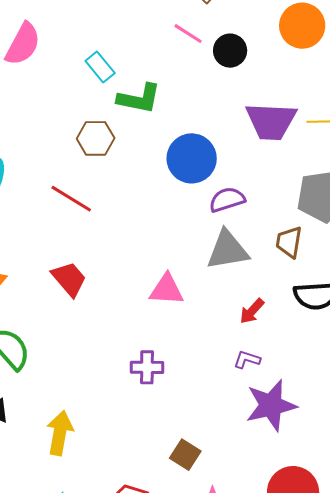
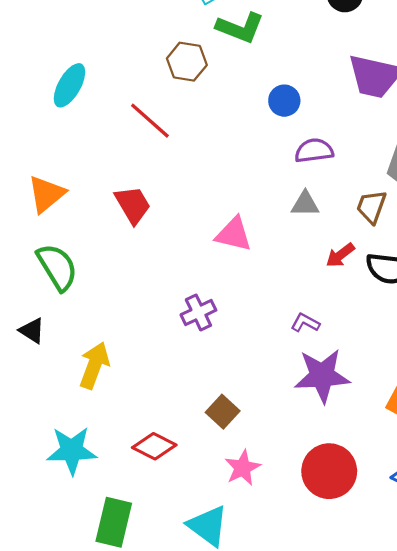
blue circle: (192, 158) -> (284, 101), size x0.6
gray triangle: (228, 250) -> (305, 204), size x0.6
red arrow: (252, 311) -> (340, 255), moved
purple cross: (147, 367) -> (198, 312), turned -36

